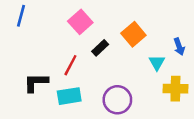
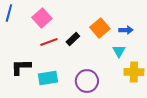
pink square: (80, 22) -> (42, 18), moved
blue arrow: (179, 47) -> (126, 30), moved, turned -72
red line: (70, 65) -> (49, 42), moved, turned 42

